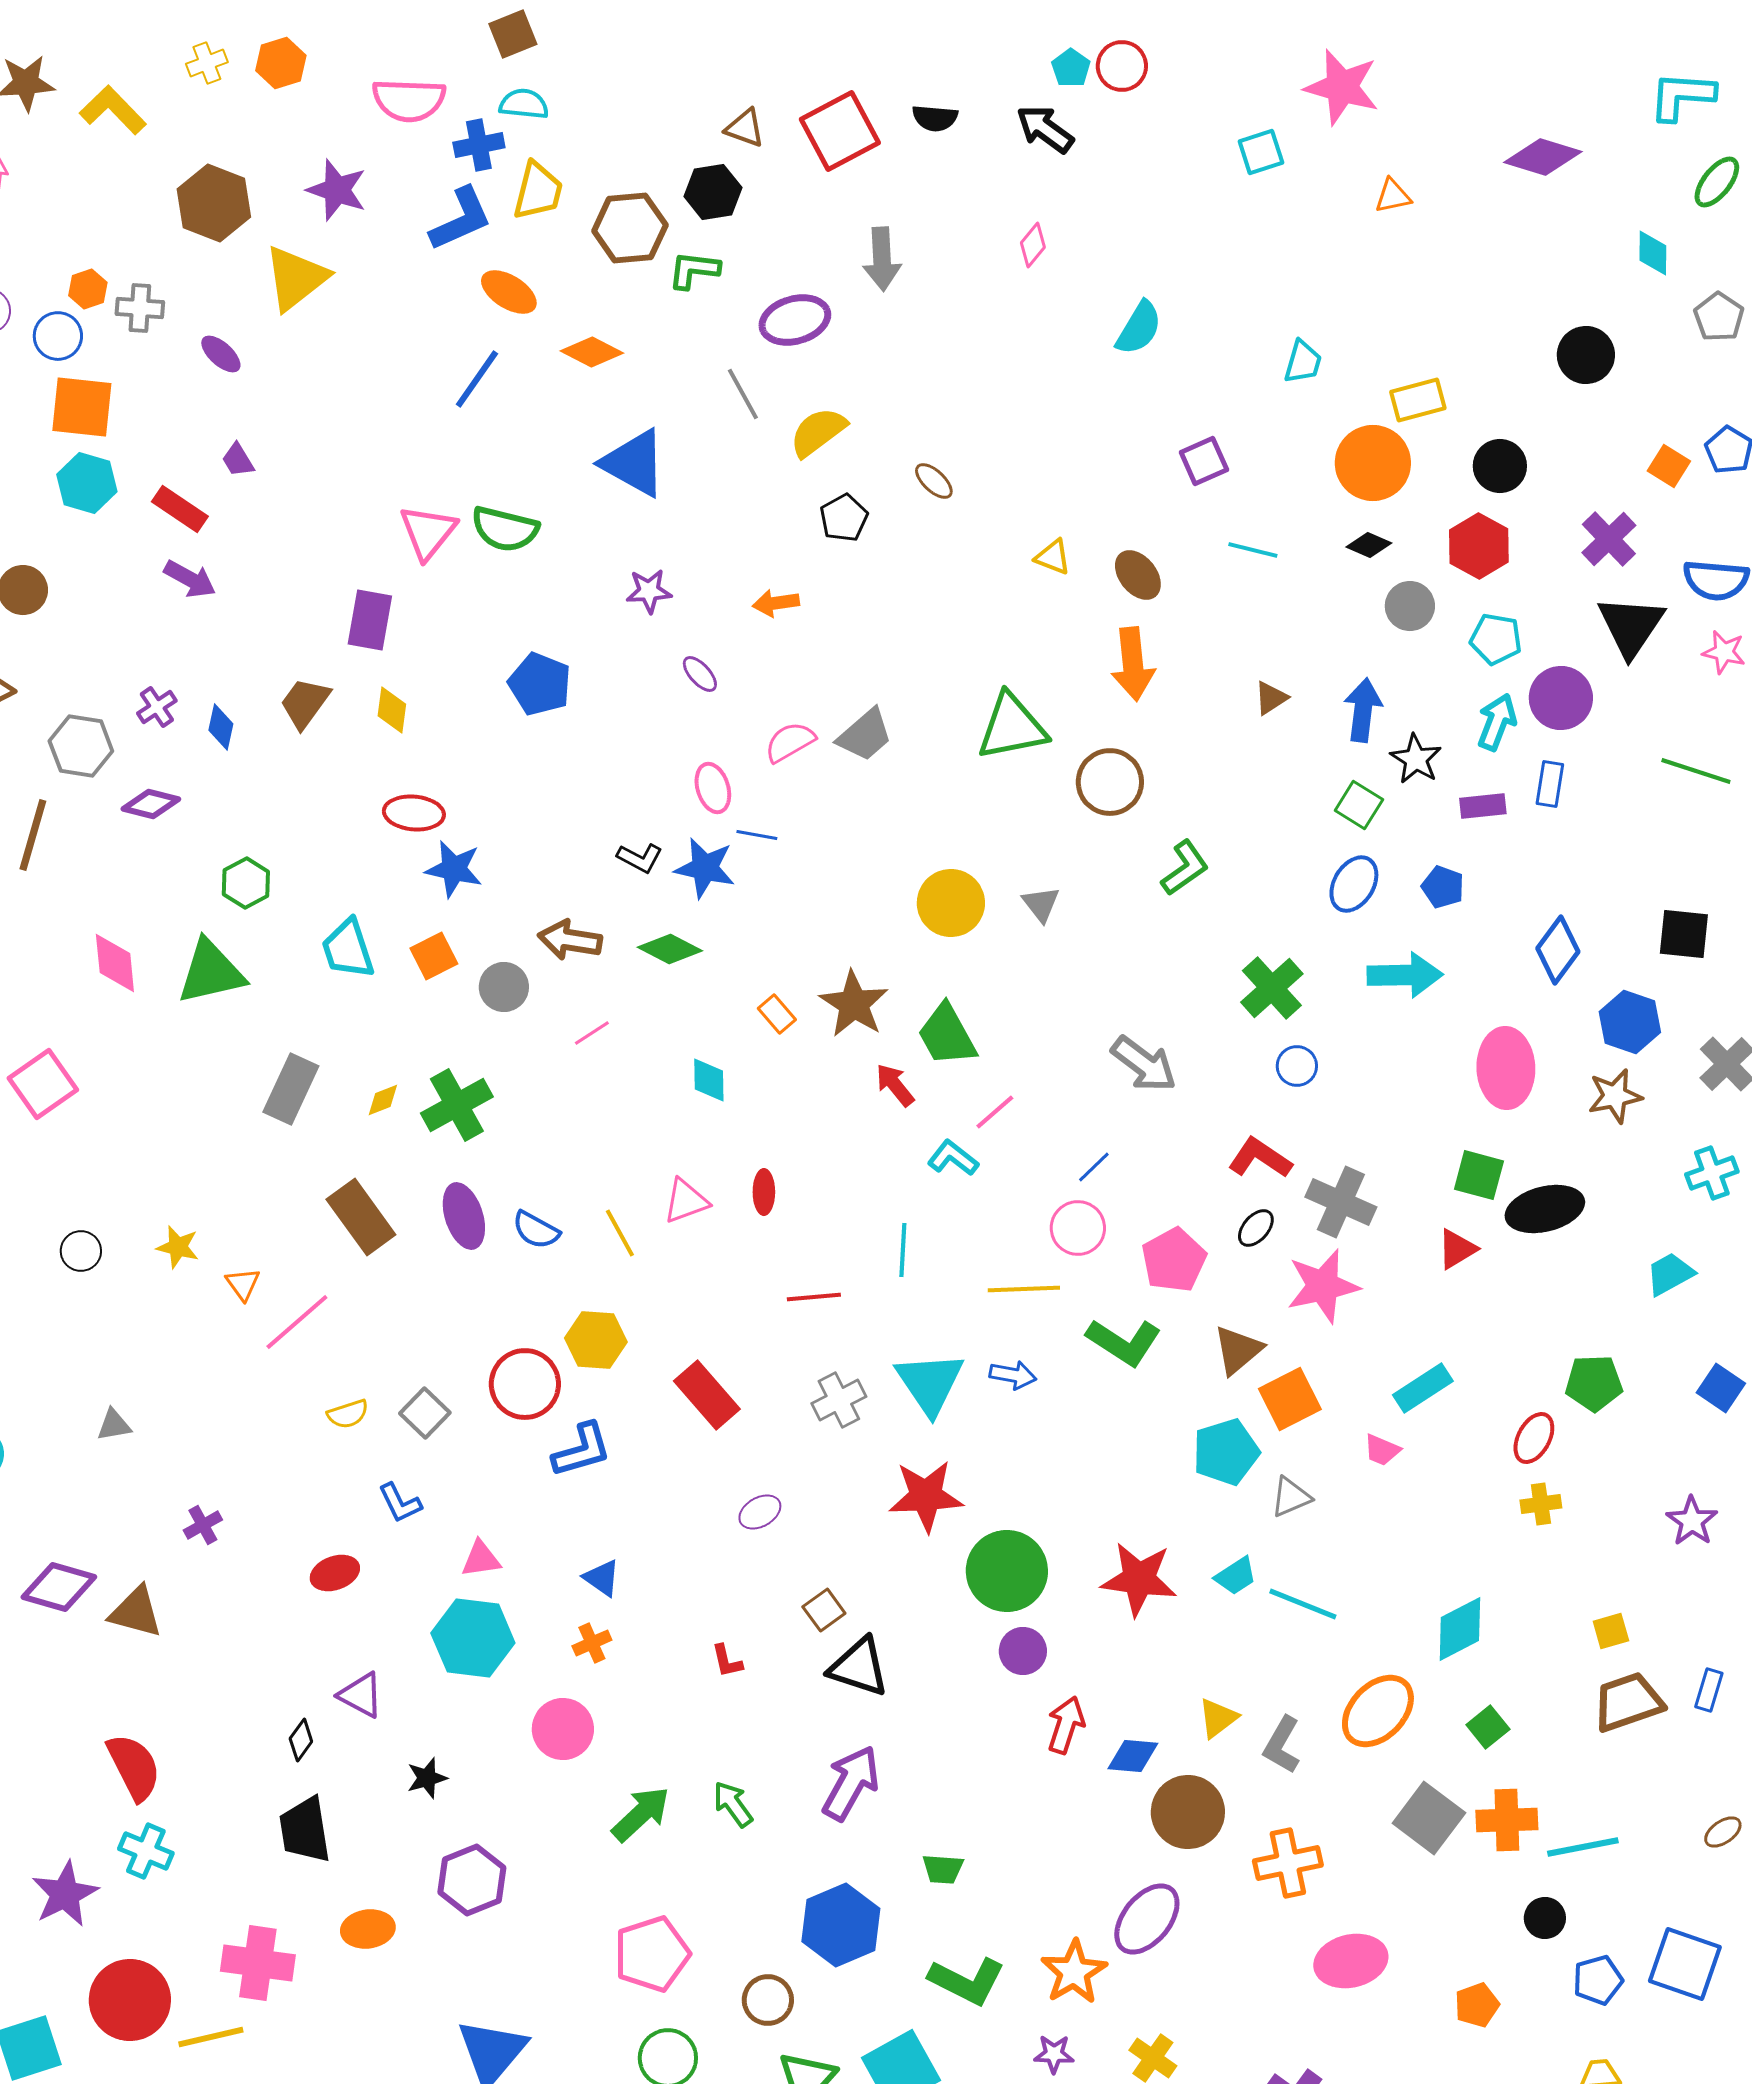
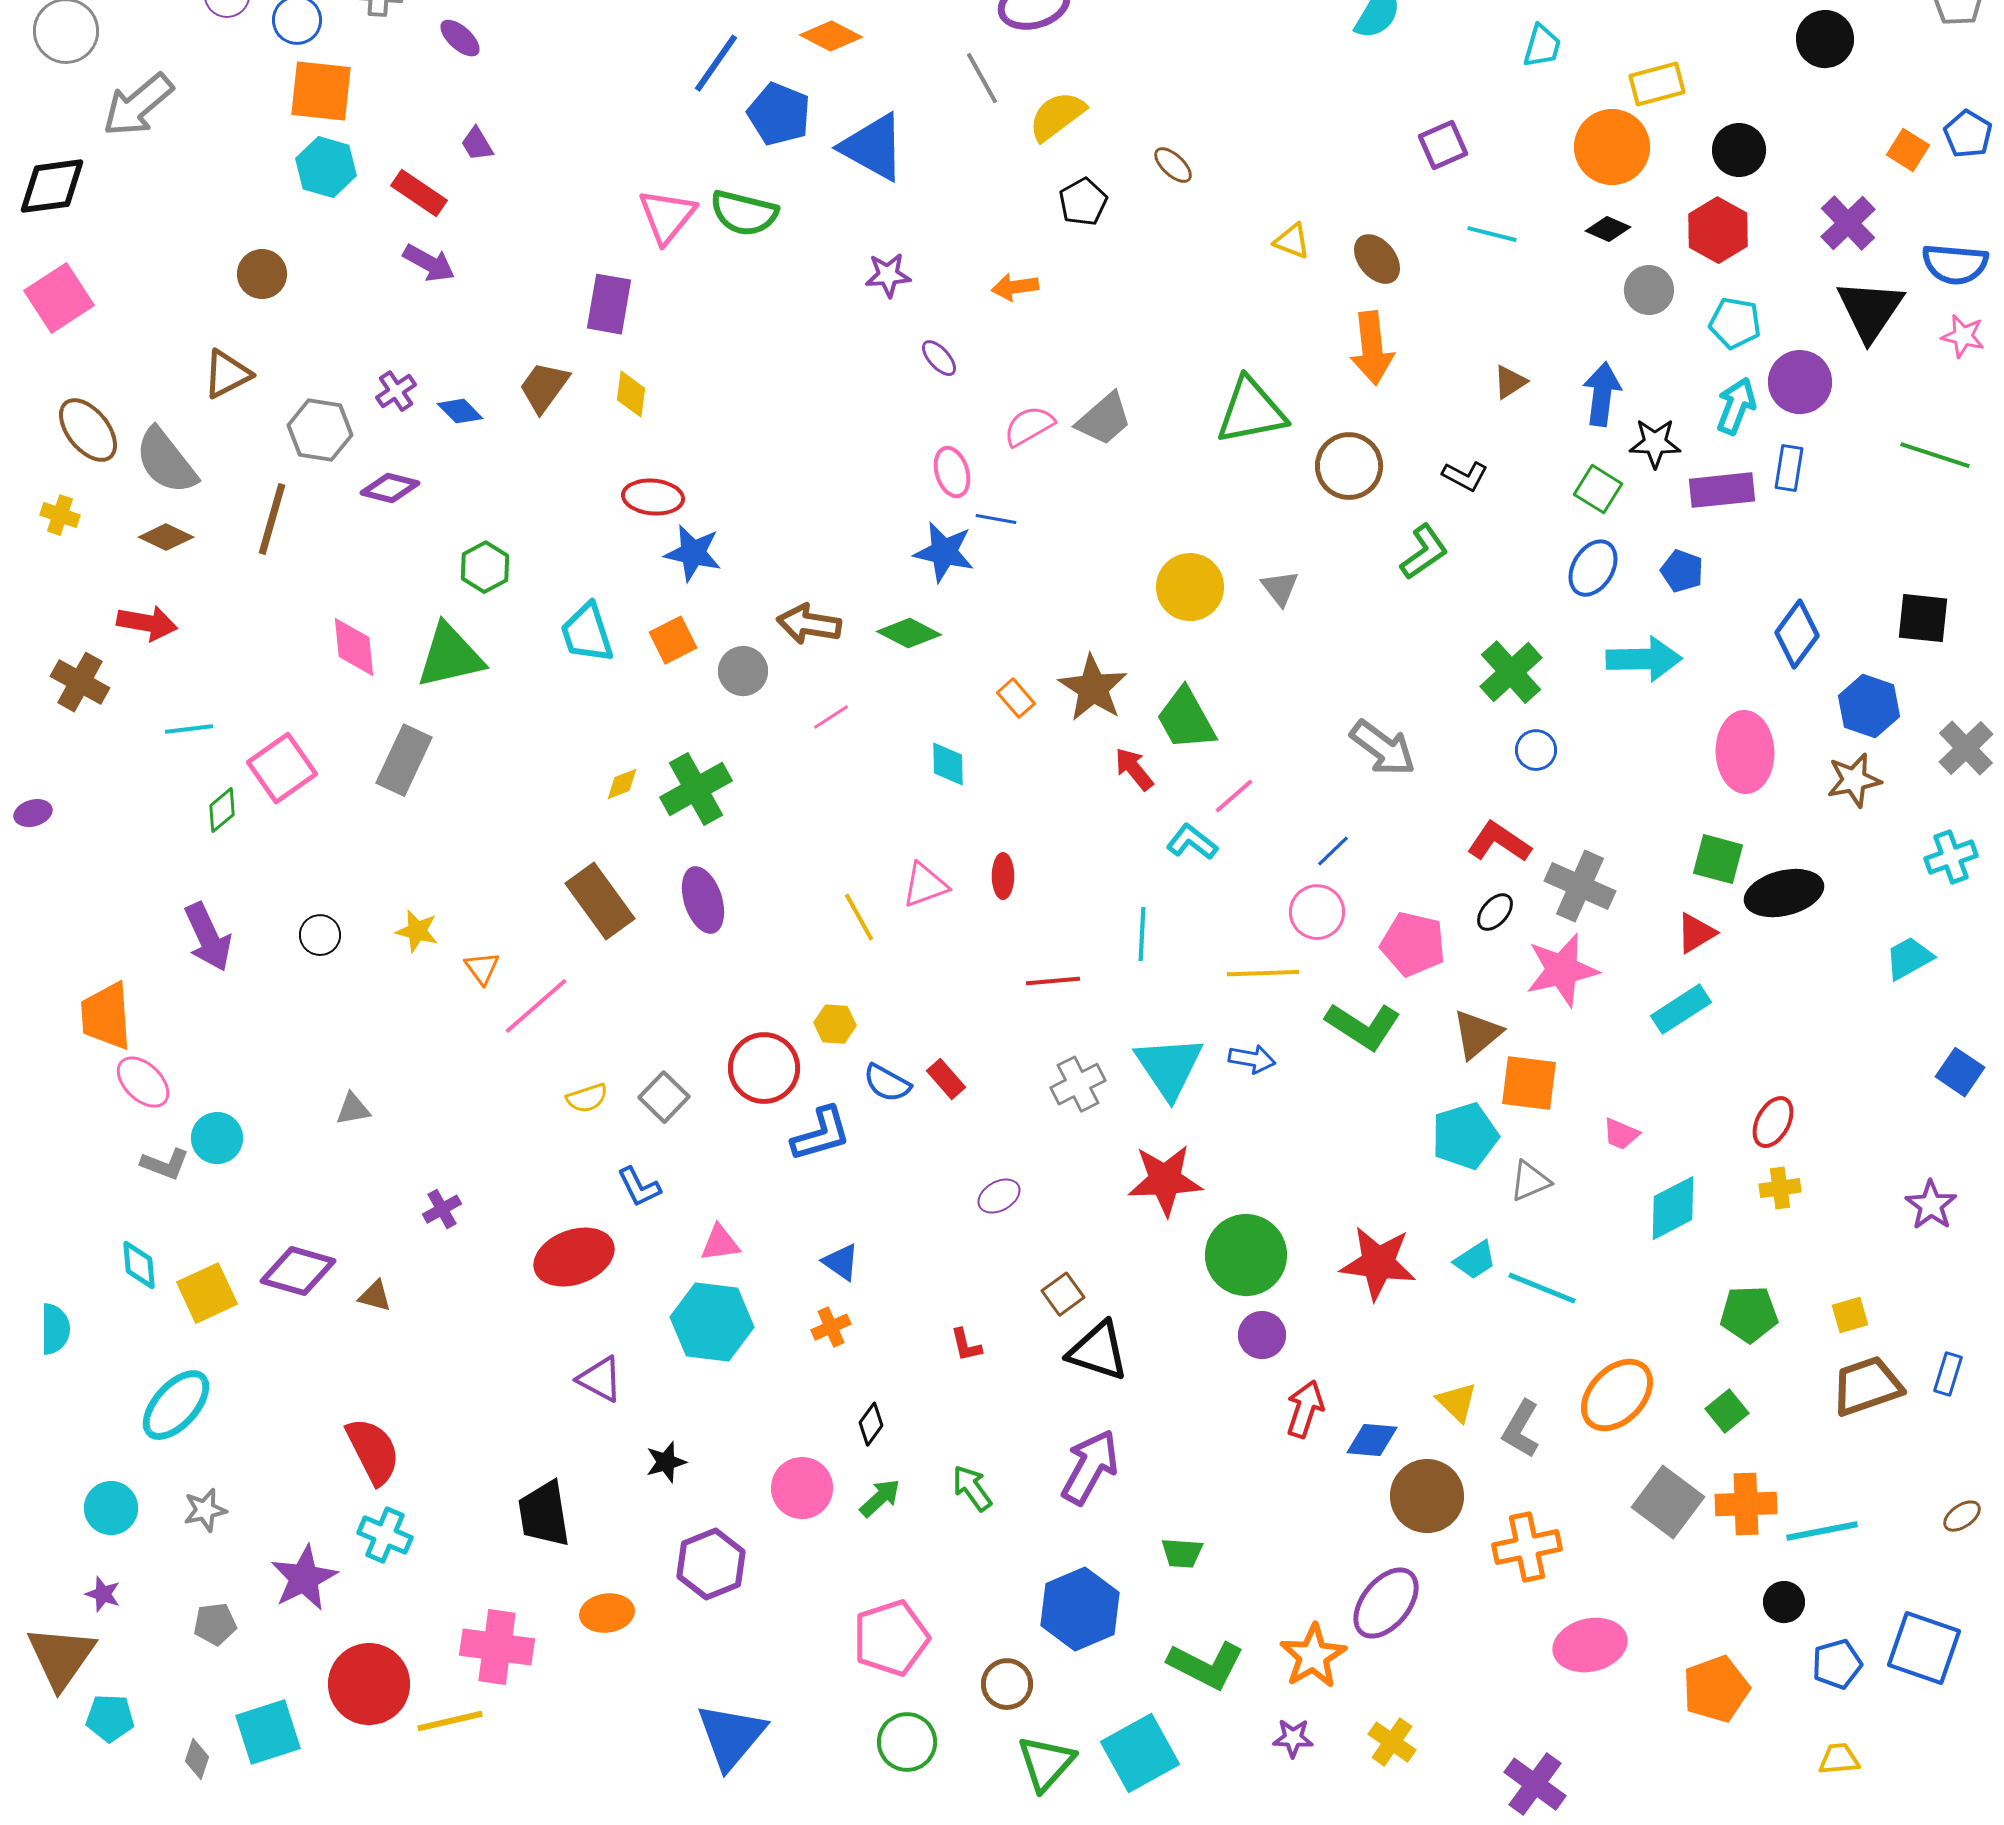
blue pentagon: (540, 684) -> (779, 114), moved
blue diamond: (221, 727) -> (460, 411), turned -57
black star: (1416, 759) -> (1655, 443), turned -30
purple rectangle: (1483, 806) -> (1722, 490), size x1.4
black L-shape: (640, 858) -> (1465, 476), moved
gray rectangle: (291, 1089) -> (404, 760), moved
blue semicircle: (536, 1230) -> (887, 1083), moved
pink pentagon: (1174, 1260) -> (1413, 944), turned -30
yellow hexagon: (596, 1340) -> (835, 1024), size x0.7
green pentagon: (1594, 1383) -> (1749, 1314), moved
cyan rectangle: (1423, 1388) -> (1681, 1009), moved
red rectangle: (707, 1395) -> (946, 1079), size x0.6
orange square: (1290, 1399) -> (1529, 1083), turned 34
red ellipse: (335, 1573) -> (574, 1257), size x1.6
brown triangle: (136, 1612) -> (375, 1296), size x0.6
cyan diamond: (1460, 1629) -> (1673, 1208), moved
yellow triangle: (1218, 1718) -> (1457, 1402), turned -39
pink circle: (563, 1729) -> (802, 1488), moved
black diamond: (301, 1740) -> (871, 1424), moved
green arrow: (641, 1814) -> (880, 1498), size x0.7
orange pentagon: (1477, 2005) -> (1716, 1689), size x1.5

